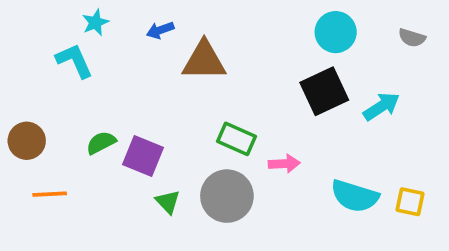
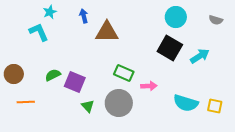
blue arrow: (160, 30) -> (84, 16), turned 96
black square: (324, 91) -> (170, 48), turned -35

